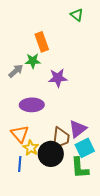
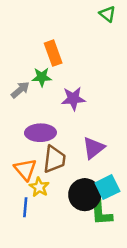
green triangle: (77, 15) -> (107, 14), moved
purple triangle: (78, 129) -> (94, 148), moved
brown trapezoid: (61, 138) -> (54, 159), moved
black circle: (51, 154) -> (85, 195), moved

